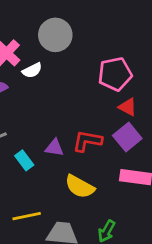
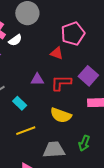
red triangle: (128, 107) -> (57, 53), moved
purple triangle: (54, 148) -> (37, 79), moved
yellow line: (27, 216) -> (26, 131), moved

